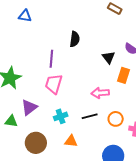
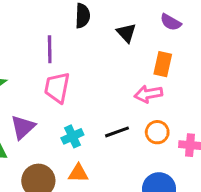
black triangle: (109, 57) -> (126, 33), moved
pink arrow: (100, 93) -> (148, 94), moved
orange triangle: (71, 141) -> (78, 173), moved

